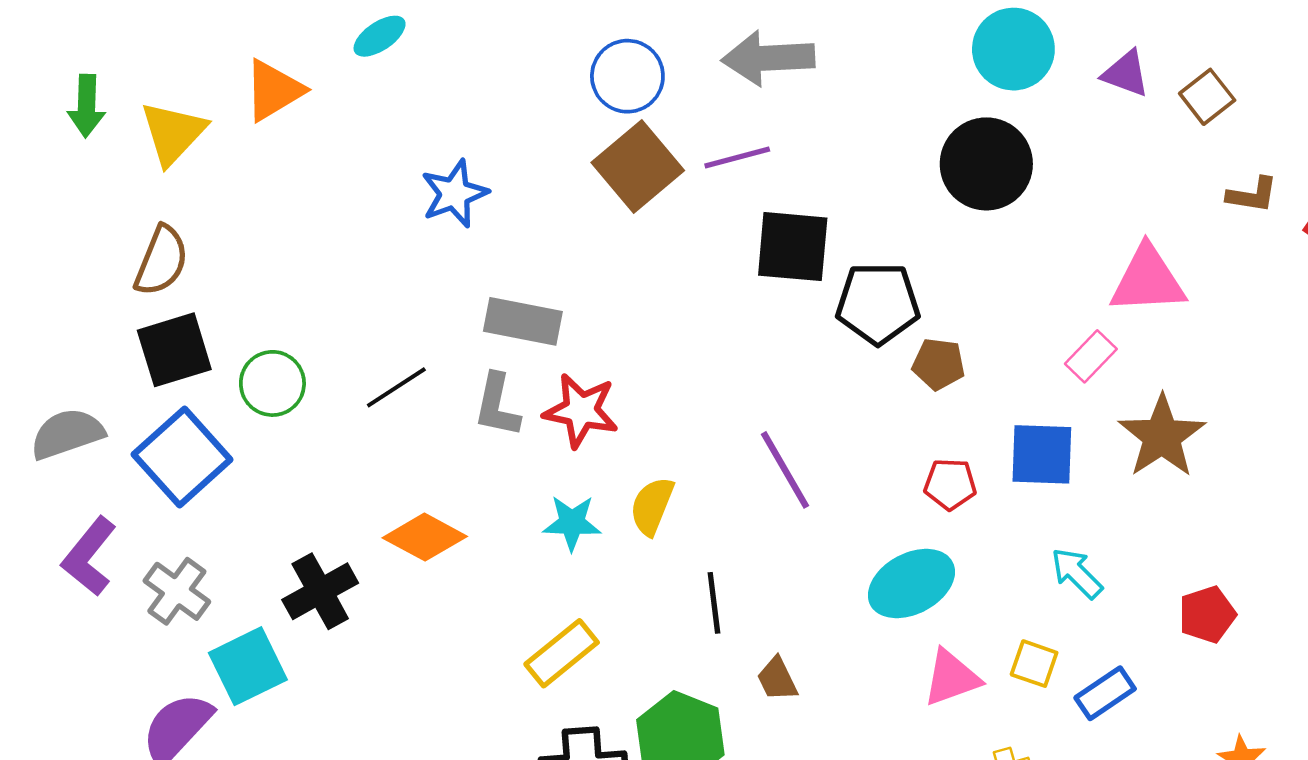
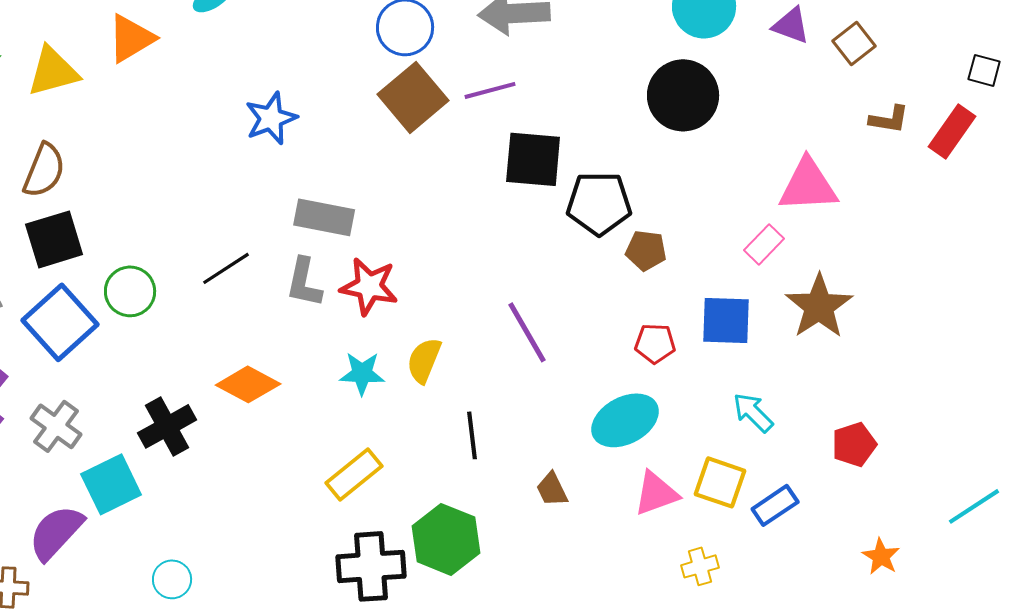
yellow triangle: (173, 133) -> (53, 71), turned 32
green circle: (272, 383) -> (130, 291), moved
yellow square: (1034, 664) -> (720, 482), size x1.4
brown trapezoid: (777, 679) -> (552, 489), moved

